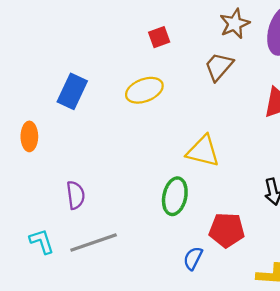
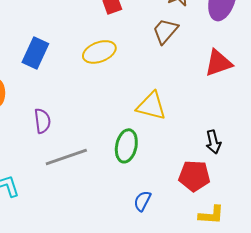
purple semicircle: (76, 195) -> (42, 121), moved
red pentagon: (227, 230) -> (194, 176), moved
gray line: (94, 242) -> (66, 157), moved

